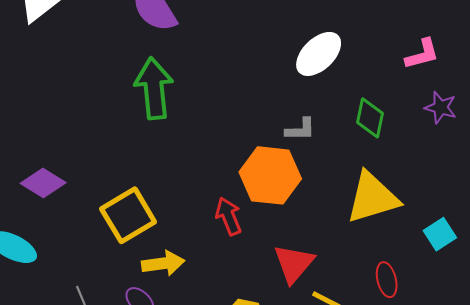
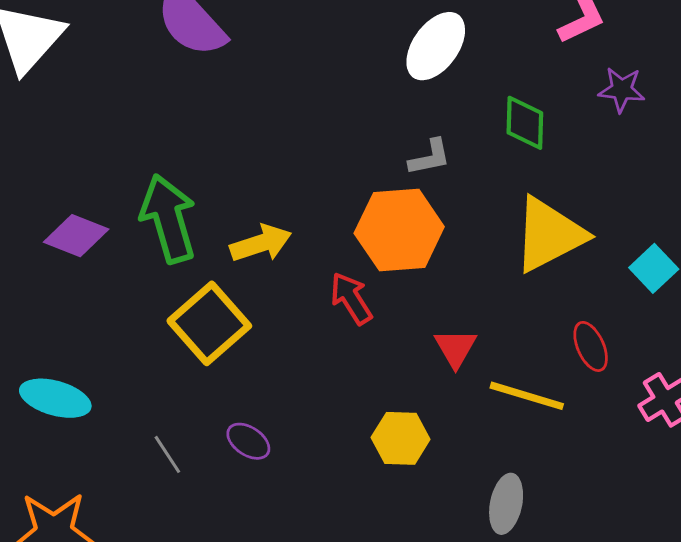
green arrow: (154, 88) -> (168, 219), moved
purple diamond: (43, 183) -> (76, 236), moved
yellow arrow: (163, 263) -> (261, 243), moved
red triangle: (294, 264) -> (456, 348), size x0.7

